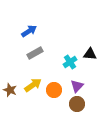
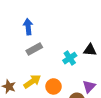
blue arrow: (29, 31) -> (28, 27), turned -63
purple triangle: (77, 86) -> (89, 86), moved

